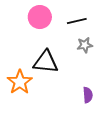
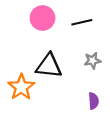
gray star: (85, 45) -> (92, 61), moved

